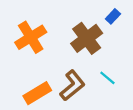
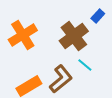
cyan line: (107, 78) -> (85, 65), moved

